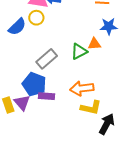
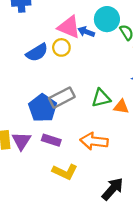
orange triangle: (94, 44) -> (121, 107), moved
blue pentagon: (34, 84) -> (43, 108), moved
yellow L-shape: (91, 108) -> (65, 172), moved

